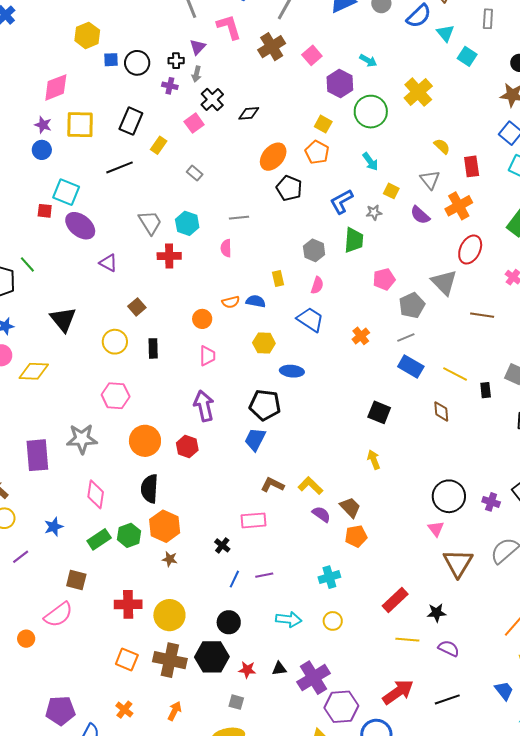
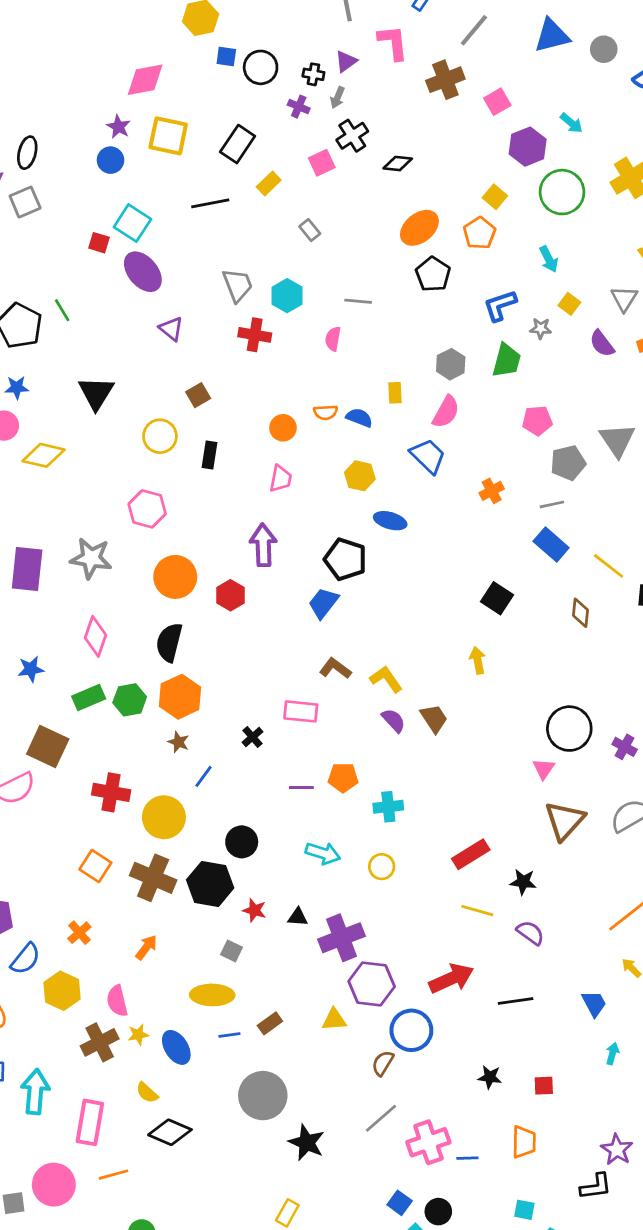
pink semicircle: (317, 285) -> (446, 412), size x1.4
orange pentagon: (356, 536) -> (343, 778), moved
blue line: (234, 579) -> (204, 776), moved
brown square: (76, 580) -> (48, 746), size x1.4

